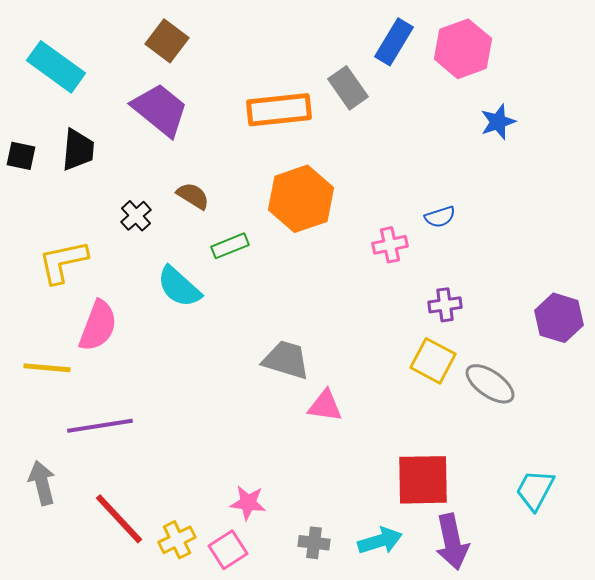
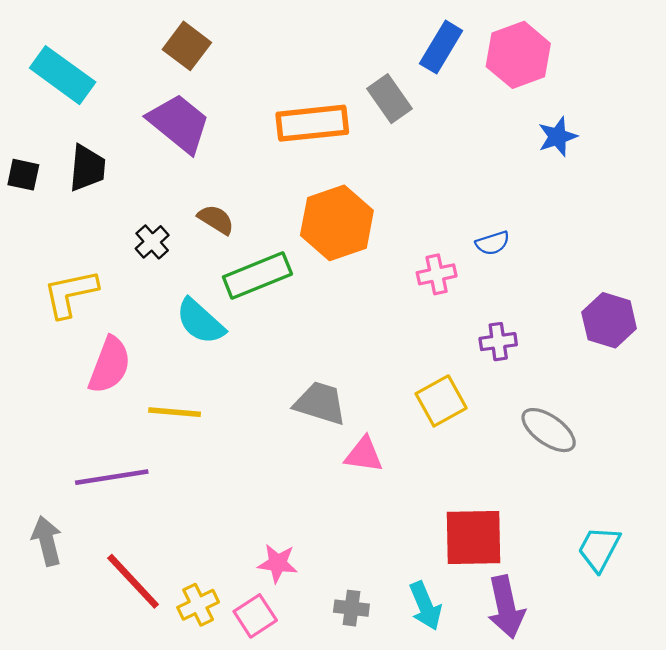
green rectangle: (230, 246) -> (257, 276), size x1.6
purple hexagon: (559, 318) -> (609, 320), moved
yellow square: (433, 361) -> (441, 401), moved, turned 33
yellow line: (47, 368) -> (175, 412), moved
cyan arrow: (380, 541) -> (425, 606), turned 84

